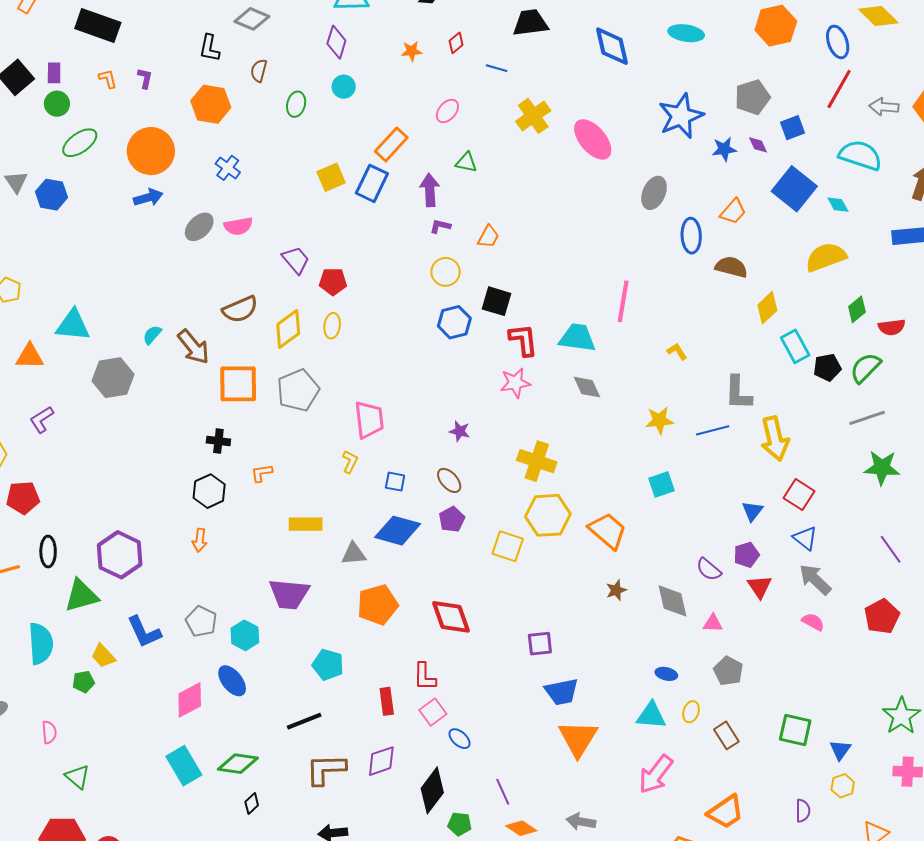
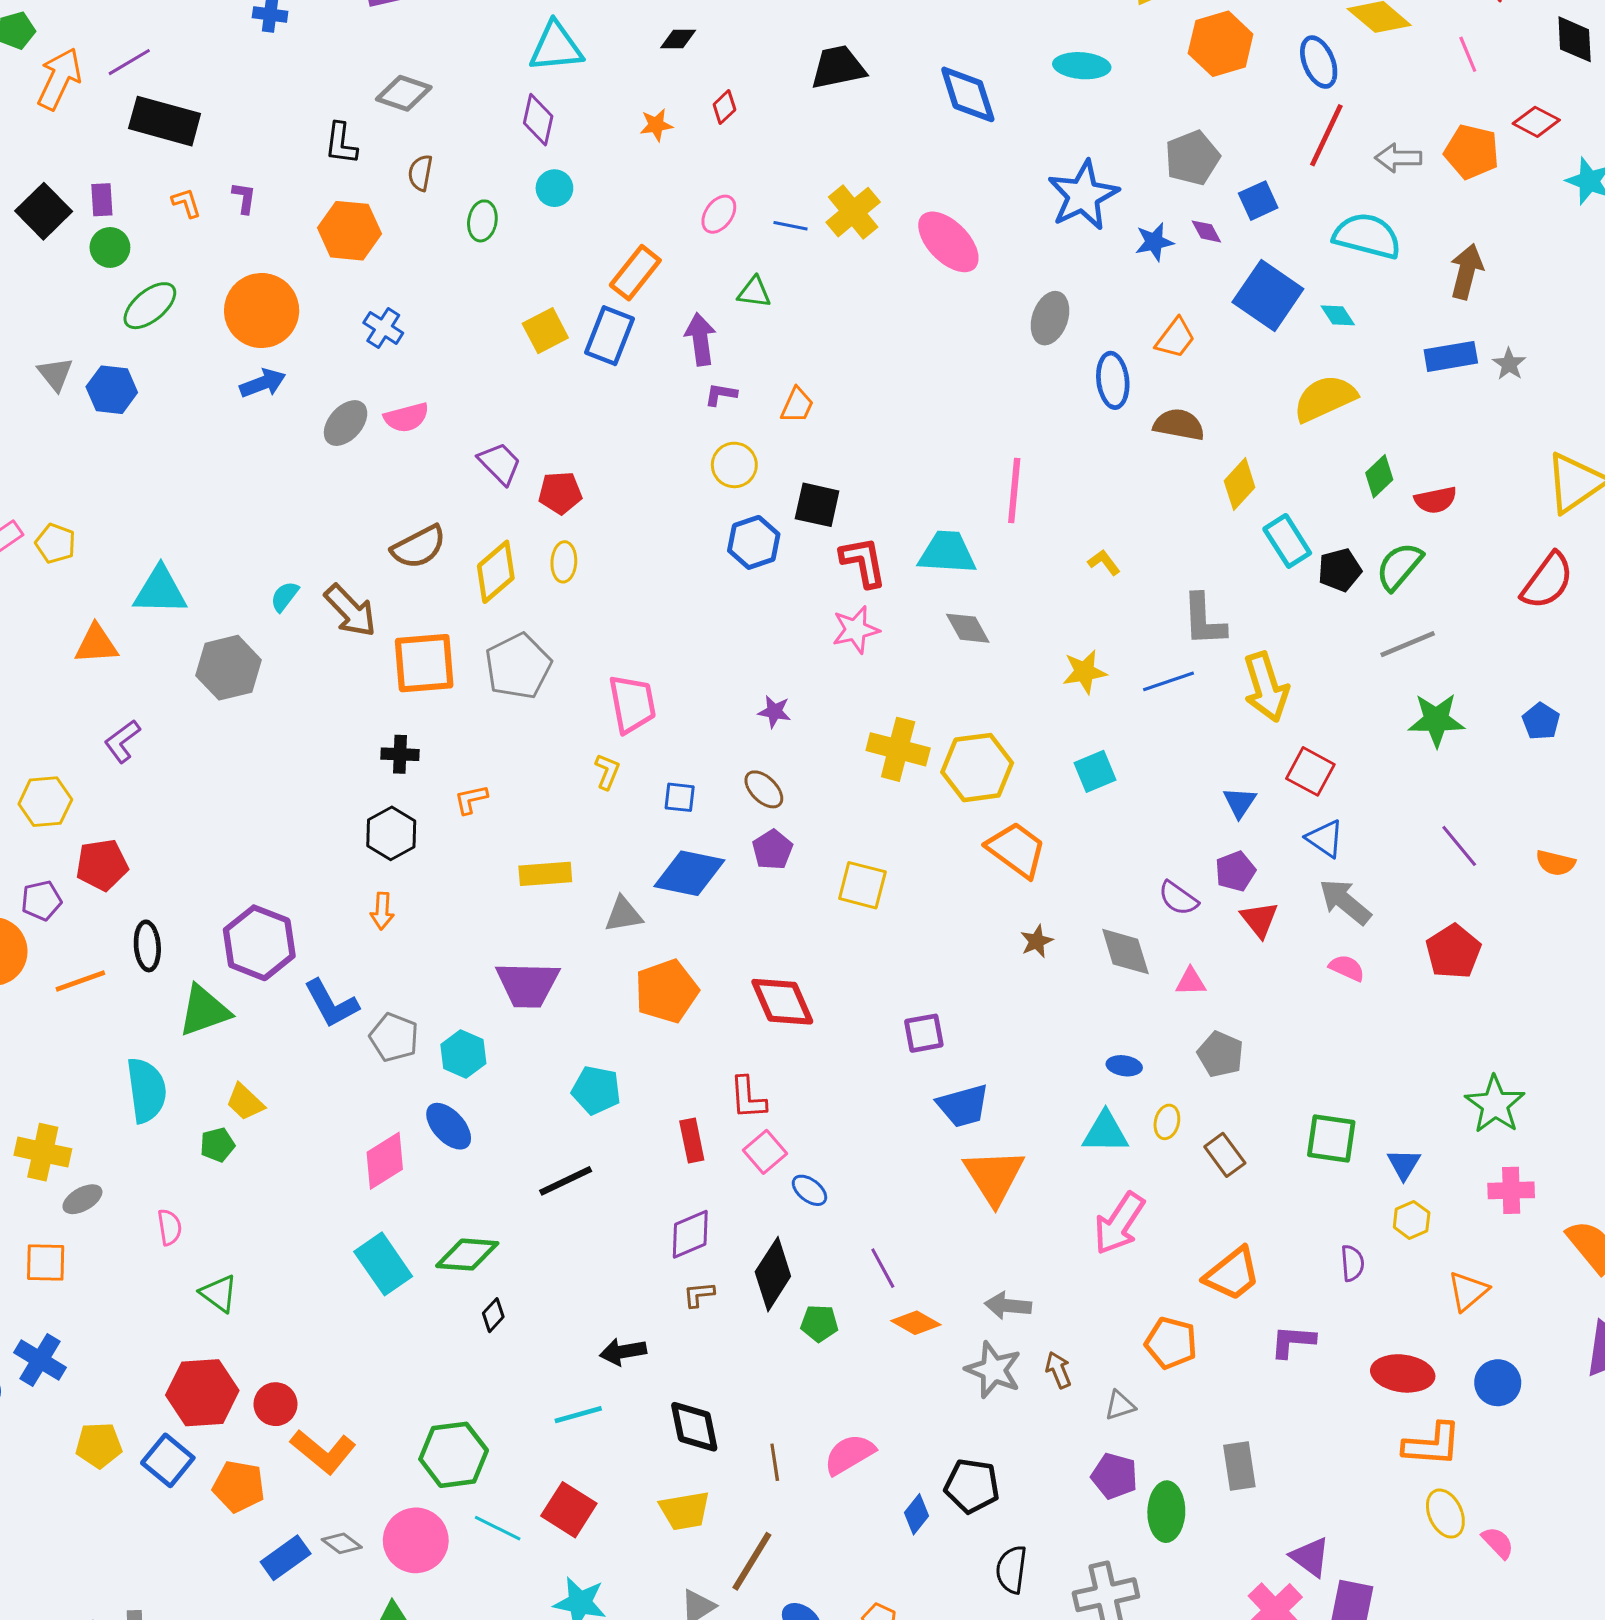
blue line: (497, 68) -> (790, 226), moved
yellow hexagon: (548, 515) -> (977, 768), moved
blue L-shape: (144, 632) -> (331, 1004), moved
brown L-shape: (326, 769) -> (699, 1295), moved, size x0.5

